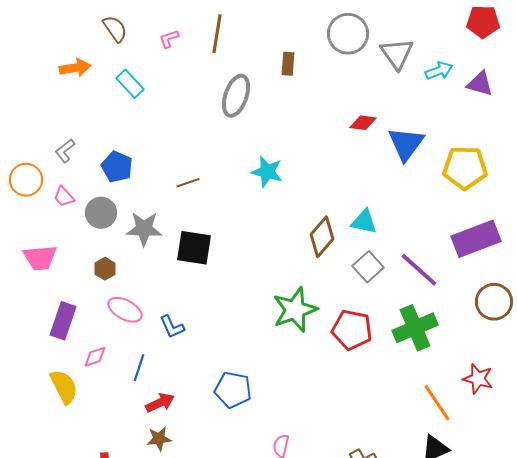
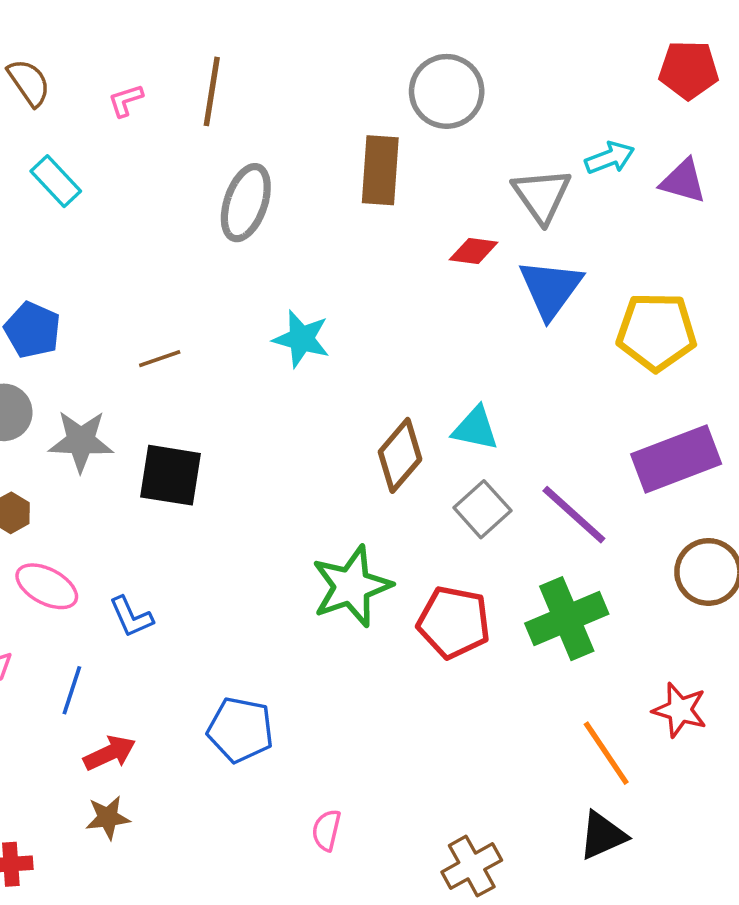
gray triangle: (397, 54) -> (542, 195), moved
brown rectangle: (288, 64) -> (380, 170), moved, size x1.6

